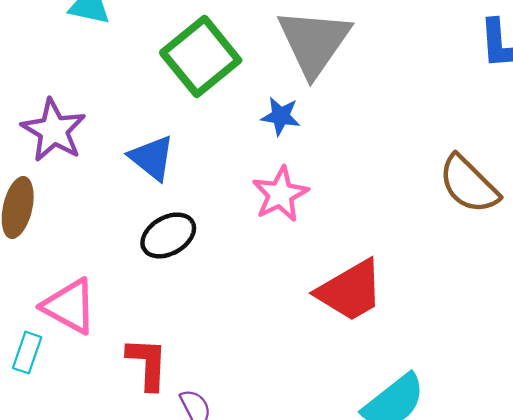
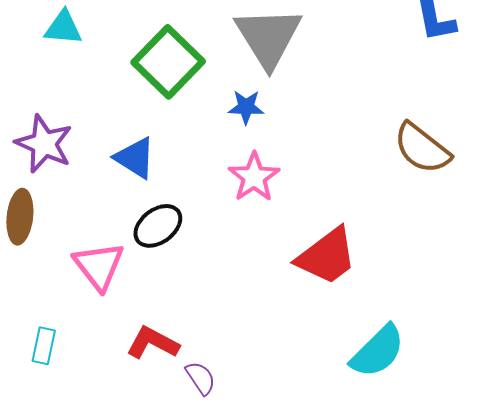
pink triangle: (69, 306) -> (99, 266), moved, turned 30
red L-shape: (147, 363) -> (153, 343), turned -58

